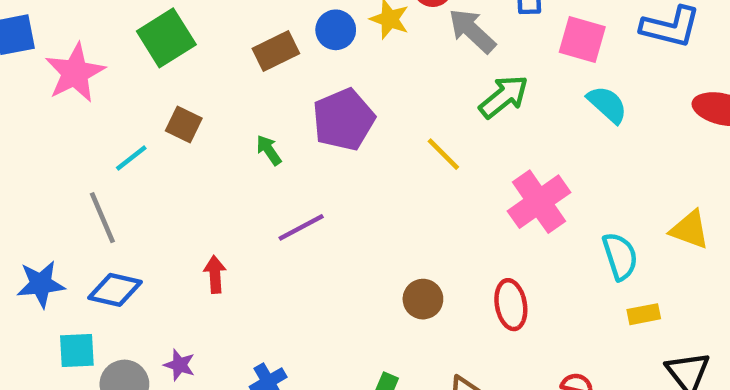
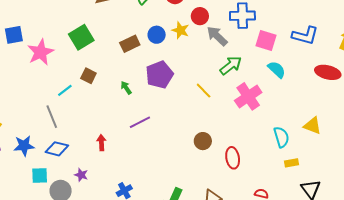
pink cross: (539, 202) -> (248, 96), moved
brown circle: (423, 299) -> (203, 141), moved
purple star: (179, 365) -> (81, 175), moved

